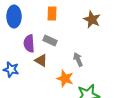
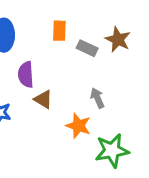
gray rectangle: (50, 40) -> (87, 48), moved

